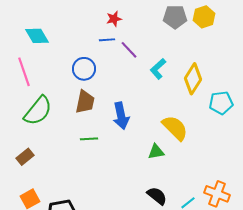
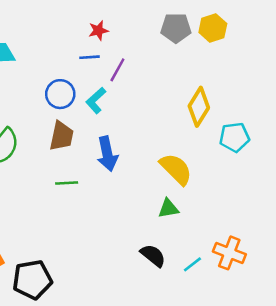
purple line: (129, 50) -> (117, 70), turned 72
cyan L-shape: (158, 69) -> (96, 100), moved
green triangle: (156, 152) -> (168, 208), moved

